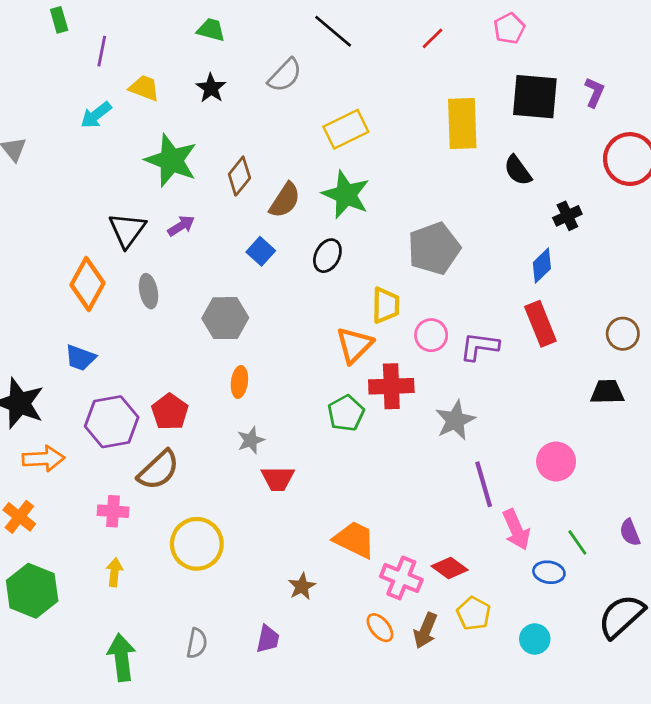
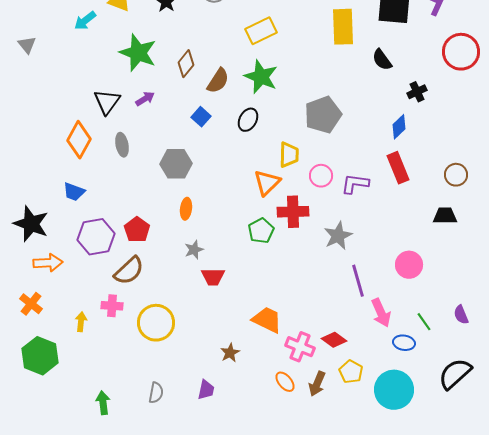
pink cross: (113, 511) -> (112, 306), moved
yellow arrow: (114, 572) -> (81, 322), moved
cyan circle: (535, 639) -> (394, 390), size x1.8
green arrow: (122, 657) -> (103, 403), size x0.7

